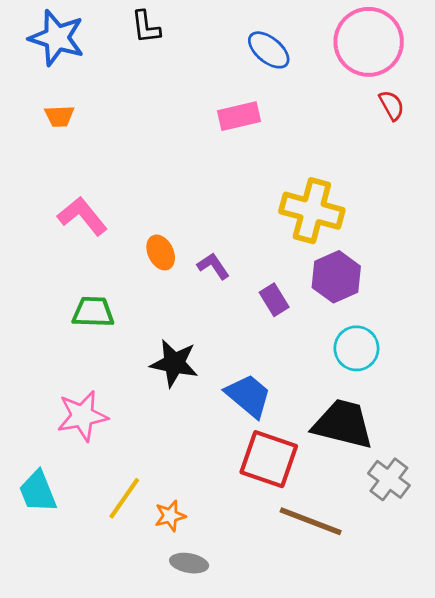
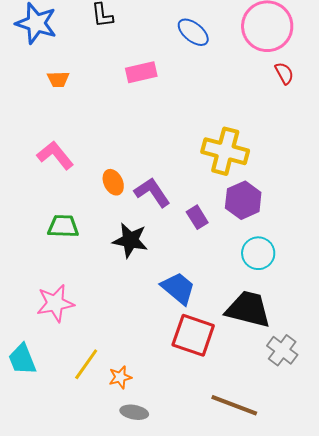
orange trapezoid: (59, 116) -> (58, 79), moved
pink rectangle: (239, 116) -> (141, 72), moved
purple L-shape: (213, 266) -> (152, 192), size x1.5
black star: (174, 363) -> (130, 240), moved
brown line: (311, 521) -> (234, 405), moved

